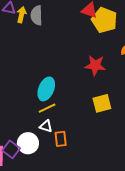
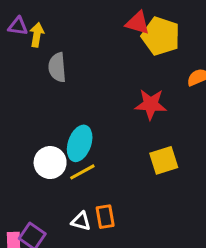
gray semicircle: (36, 15) -> (57, 67), moved
white triangle: (46, 126) -> (81, 221), moved
white circle: (28, 143) -> (50, 163), moved

